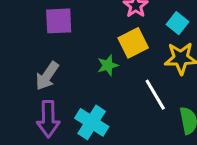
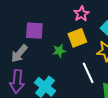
purple square: (59, 21) -> (34, 31), moved

